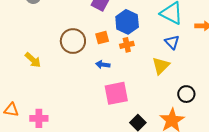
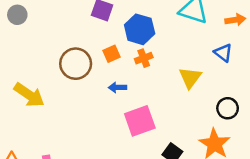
blue triangle: (172, 42) -> (223, 53), moved
yellow arrow: (33, 60) -> (29, 95), size x1.4

